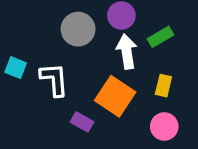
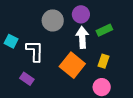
purple rectangle: (82, 122) -> (27, 79), moved

